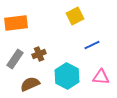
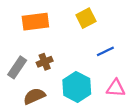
orange rectangle: (16, 23) -> (35, 22), moved

